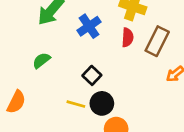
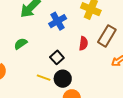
red semicircle: (128, 37) -> (83, 43), moved

